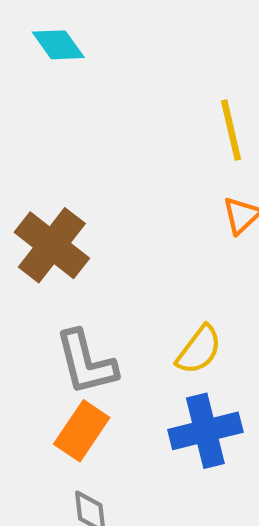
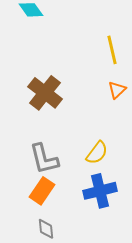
brown cross: (52, 245) -> (45, 93), moved

